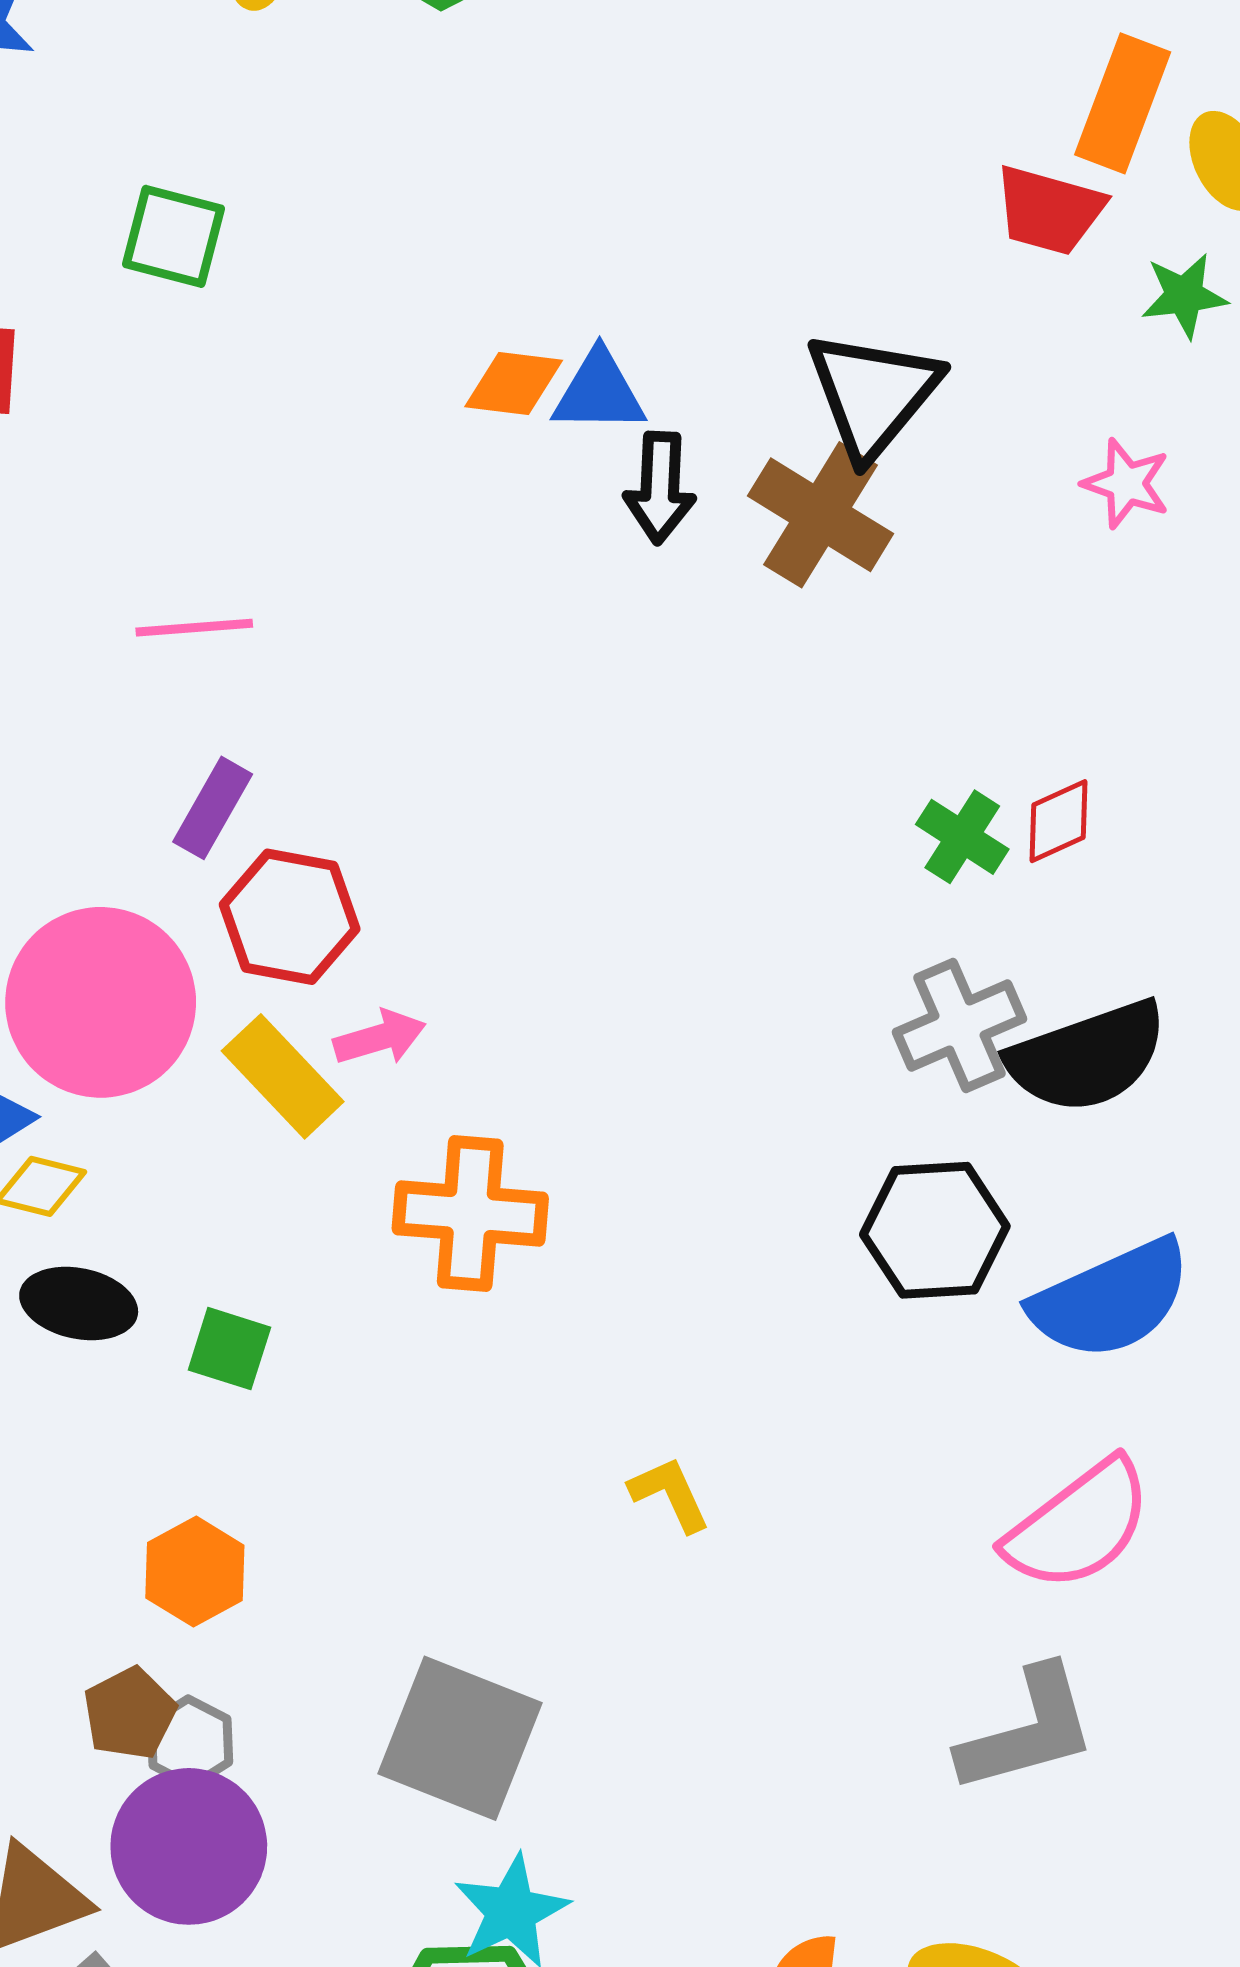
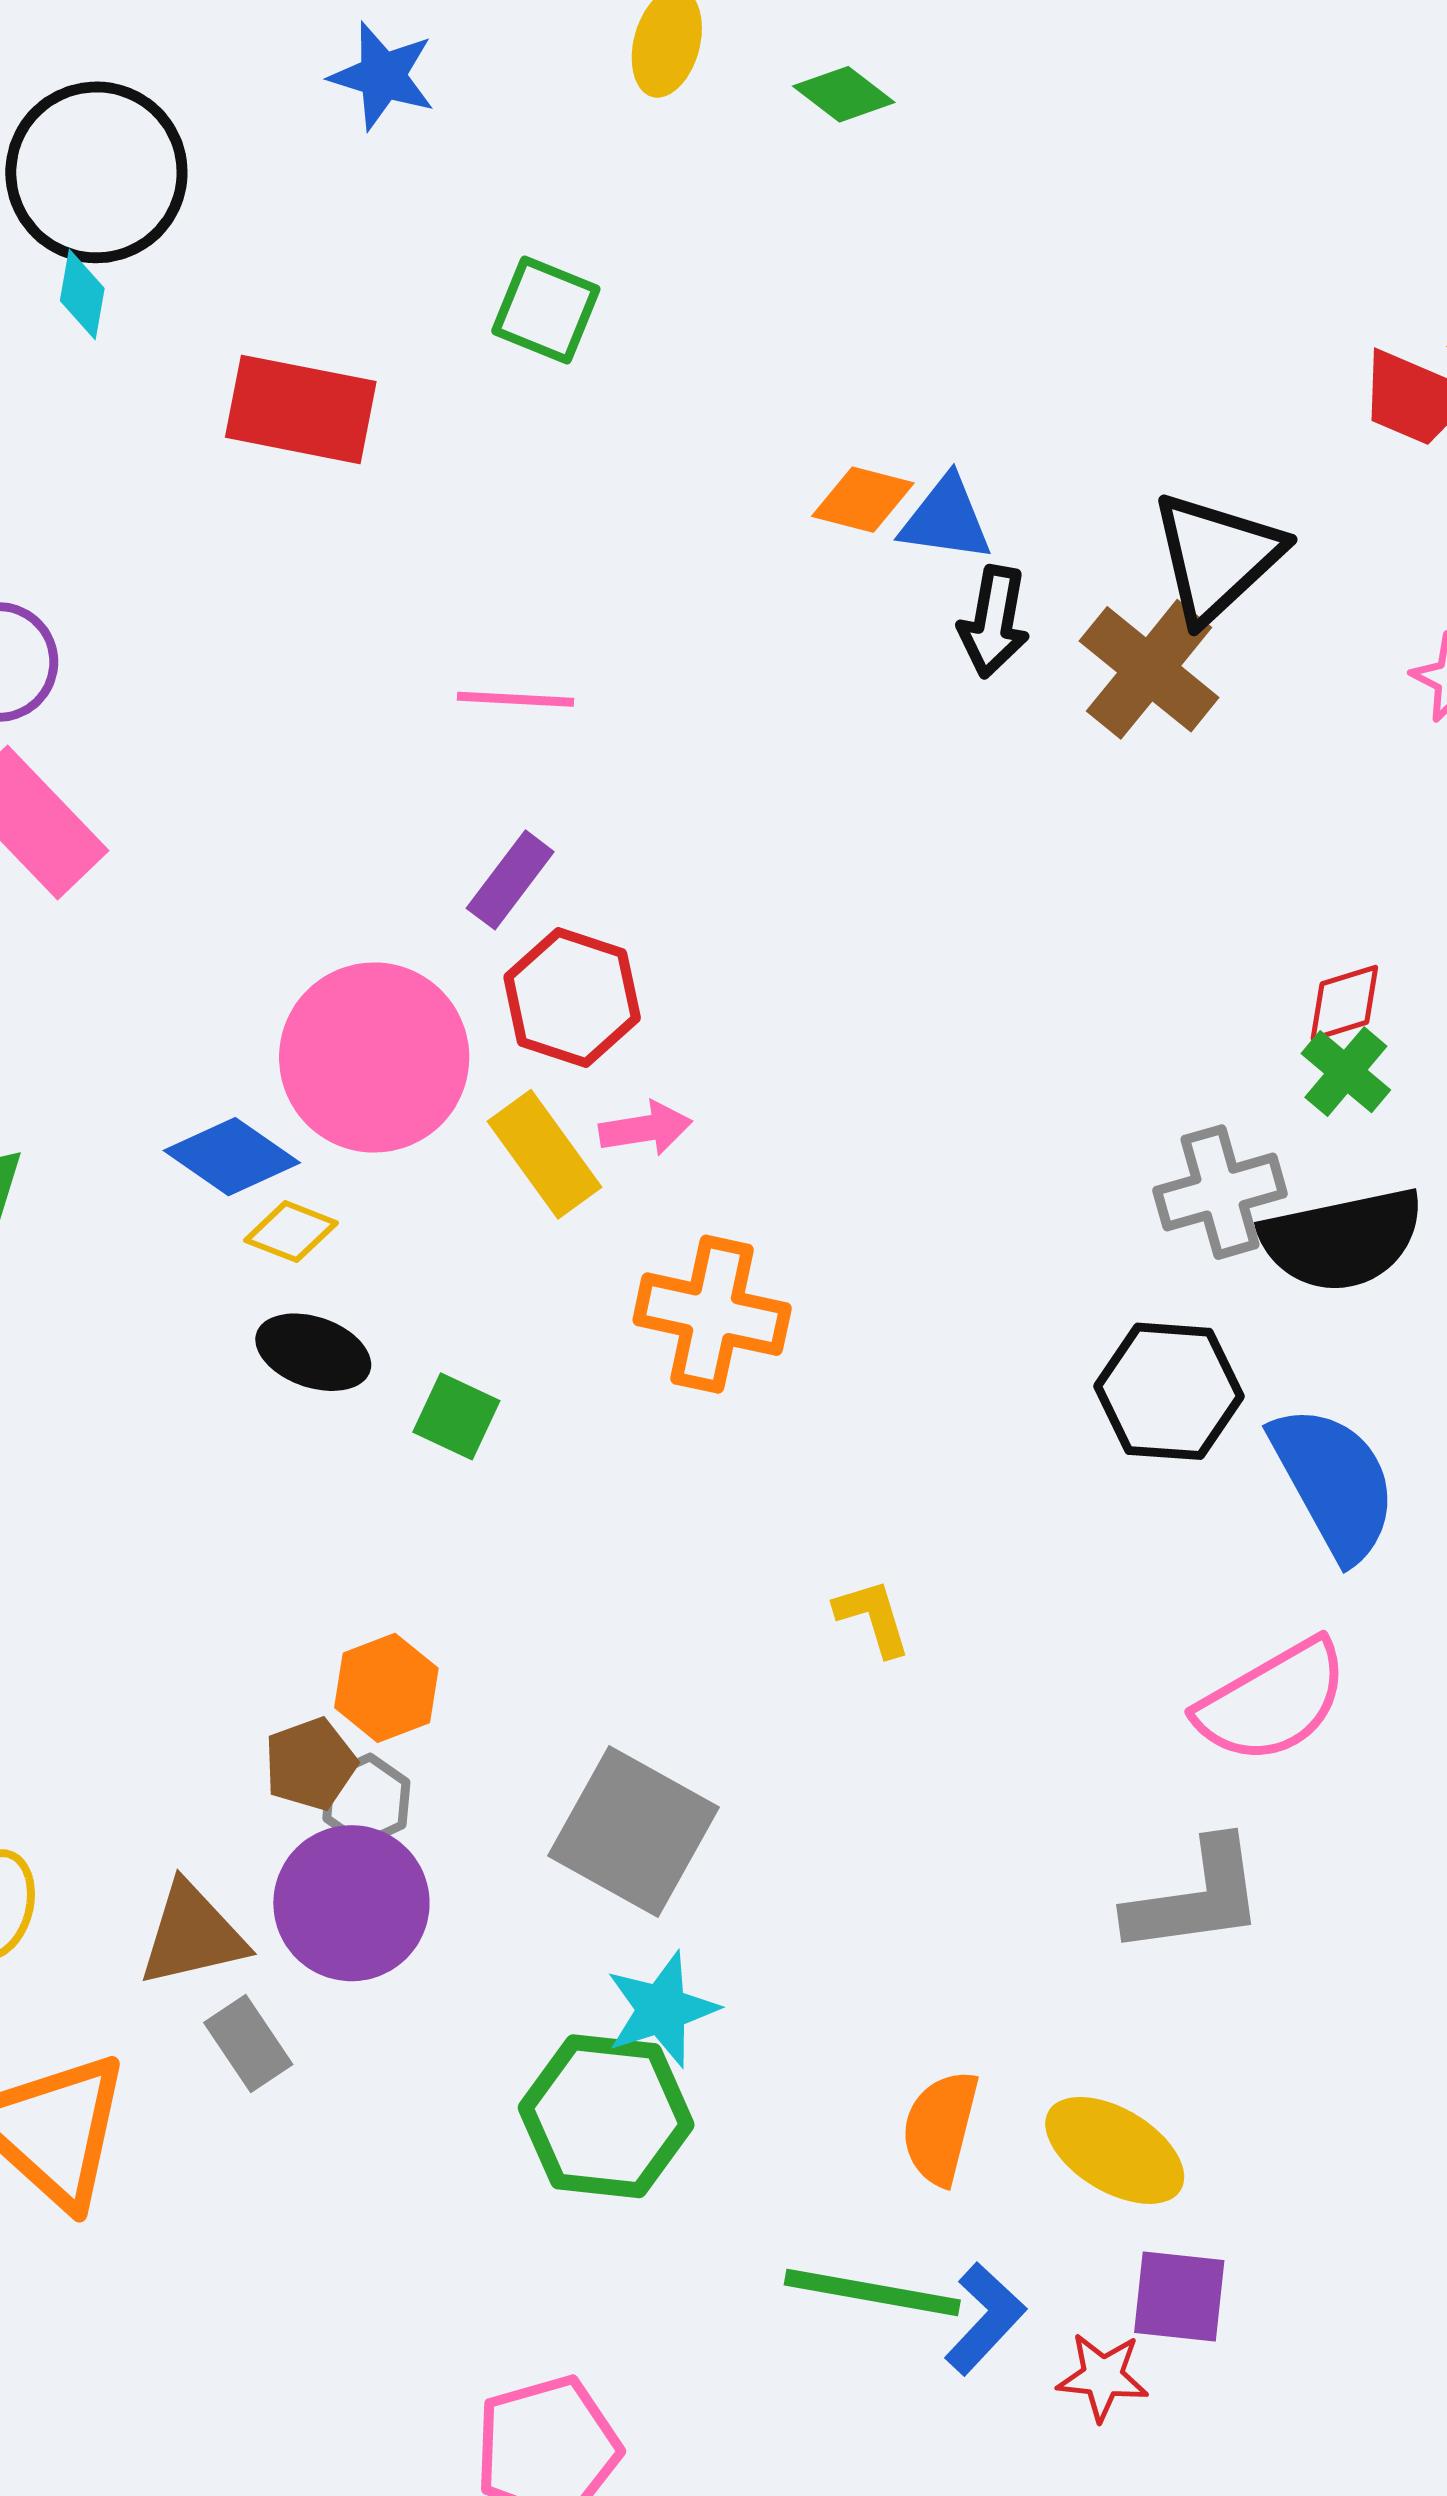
green cross: (962, 837) -> (1346, 1072), moved
blue semicircle: (1111, 1299) -> (1334, 1482), turned -102
orange hexagon: (195, 1572) -> (386, 1688), moved

